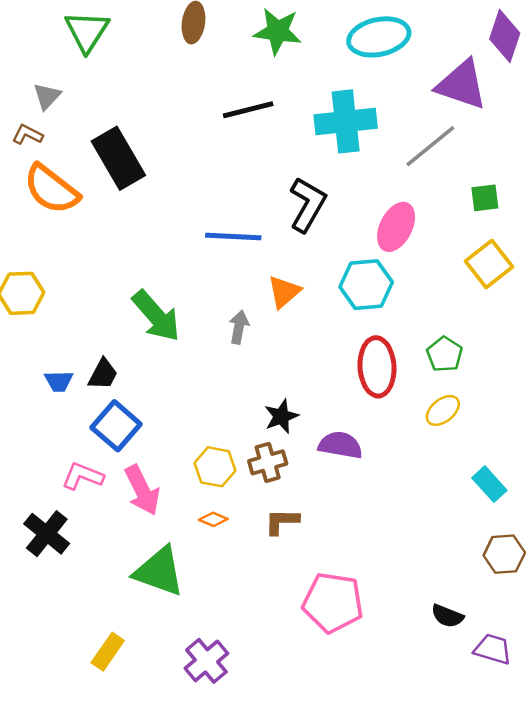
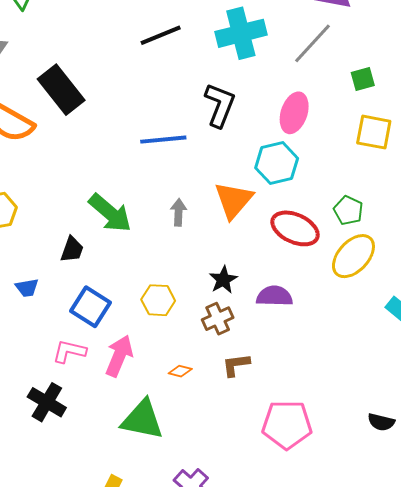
yellow square: (489, 264) -> (374, 132), turned -33
orange triangle: (284, 292) -> (233, 200), moved, size x1.4
red ellipse: (377, 367) -> (295, 228), turned -54
black trapezoid: (103, 374) -> (72, 249), moved
blue trapezoid: (59, 381) -> (27, 288), moved
yellow ellipse: (443, 410) -> (353, 256), size x1.6
yellow hexagon: (215, 467) -> (158, 300), moved
pink arrow: (142, 490) -> (119, 356), turned -123

